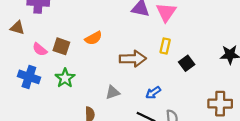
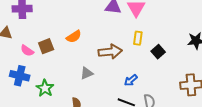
brown square: (61, 46) -> (46, 46), turned -35
green star: (65, 78) -> (45, 88), moved
gray triangle: (113, 92) -> (87, 73), moved

